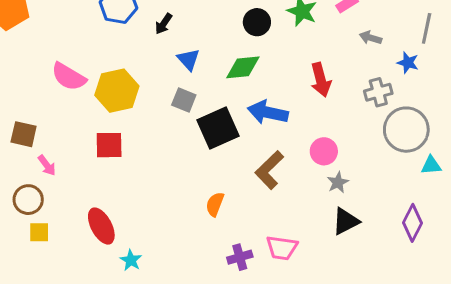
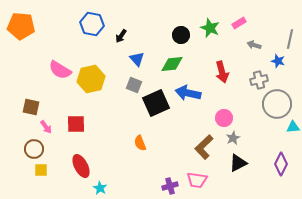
red square: (109, 145) -> (76, 124), moved
brown L-shape: (269, 170) -> (204, 147), moved
orange semicircle: (215, 204) -> (140, 143), moved, turned -42

